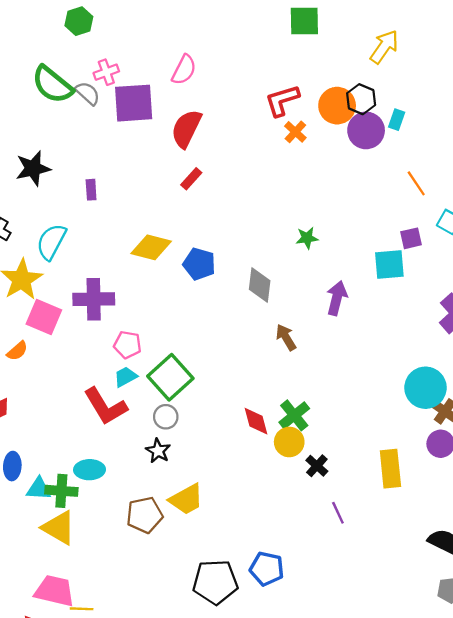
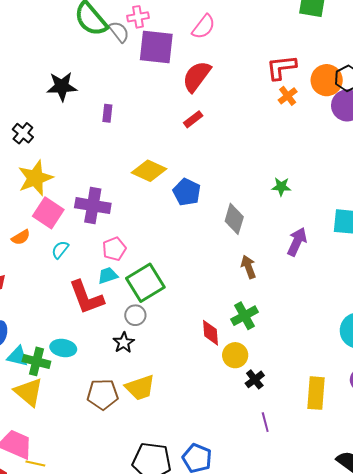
cyan semicircle: (51, 242) -> (60, 250), moved, size x0.6
pink pentagon: (127, 345) -> (114, 249), turned 30
green cross: (294, 415) -> (245, 316), moved

